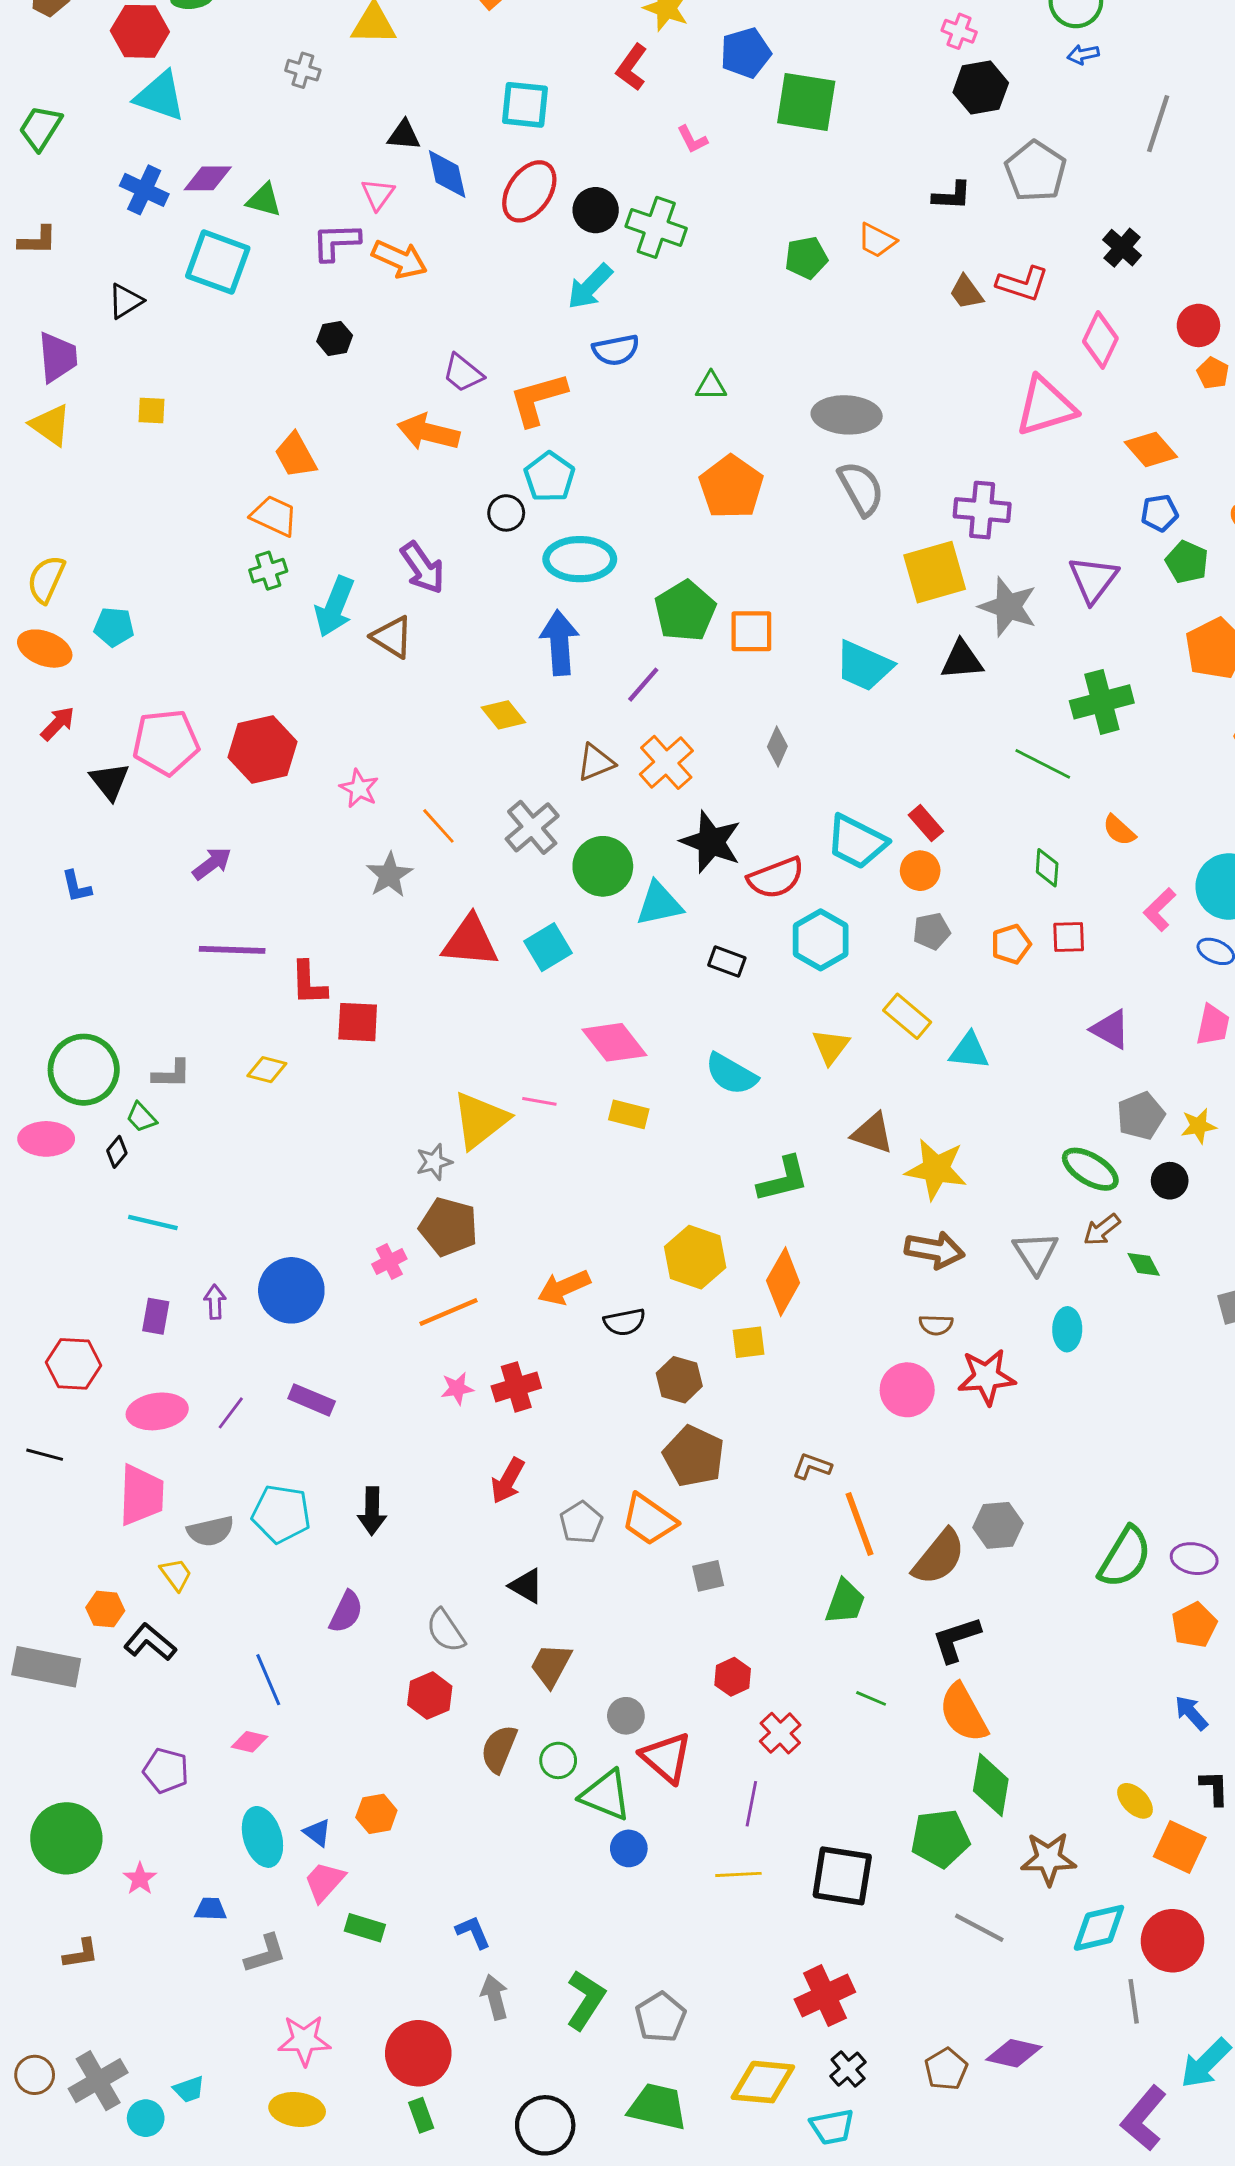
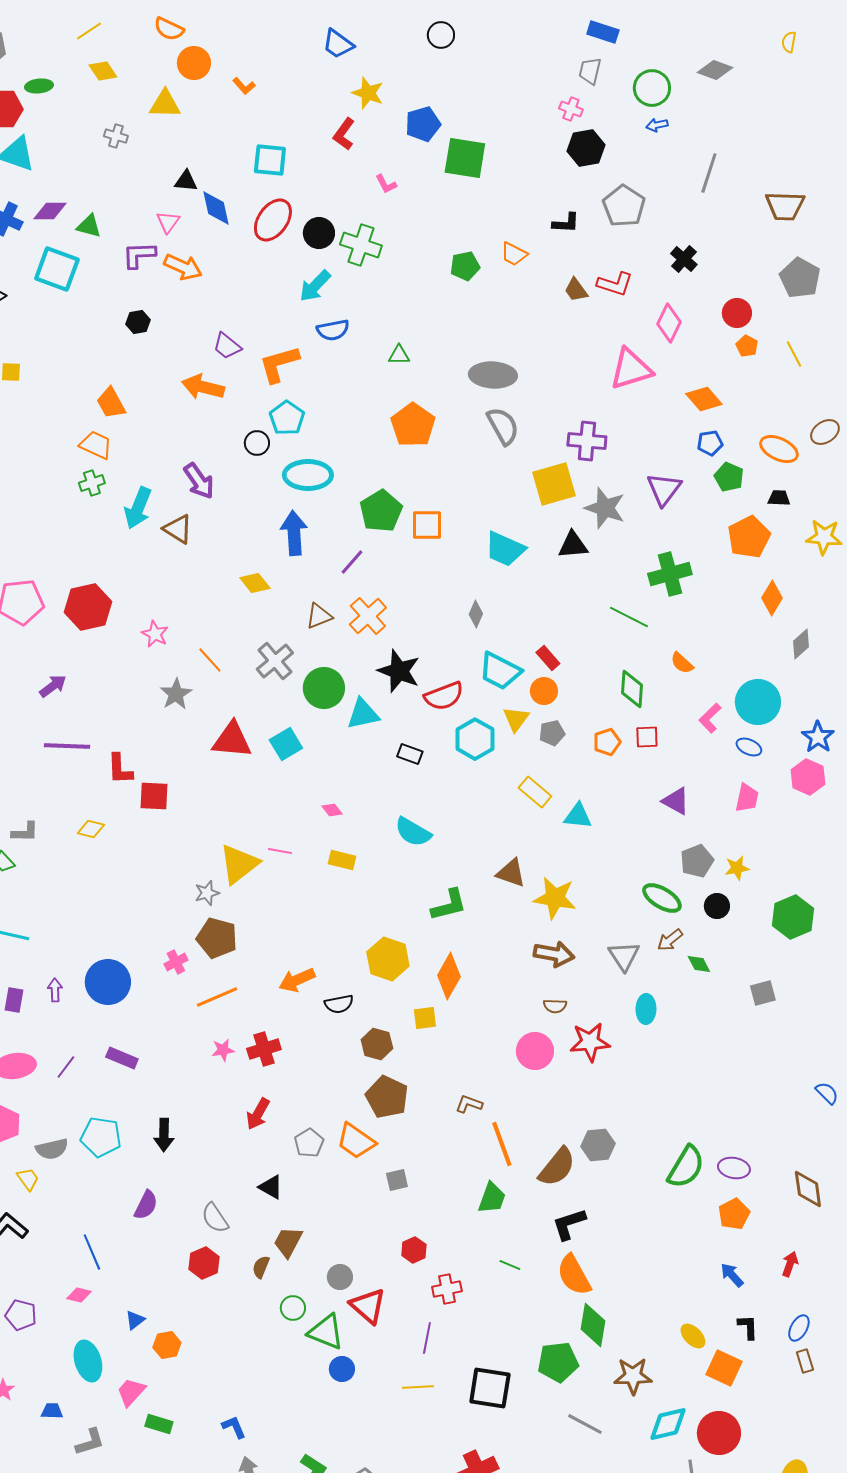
gray diamond: (777, 747) -> (476, 614), moved
green diamond: (1047, 868) -> (632, 689), size x1.4
pink diamond: (614, 1042) -> (332, 810), size x0.5
yellow triangle: (831, 1047) -> (516, 719), moved
red cross: (780, 1733) -> (447, 1289), turned 32
brown semicircle: (499, 1749) -> (261, 1267), moved, size x0.7
blue triangle: (317, 1833) -> (135, 1320), moved, turned 45

